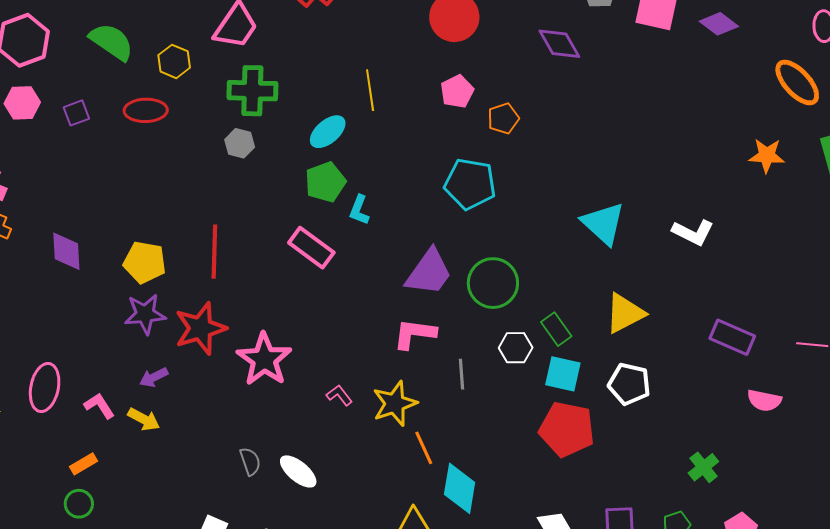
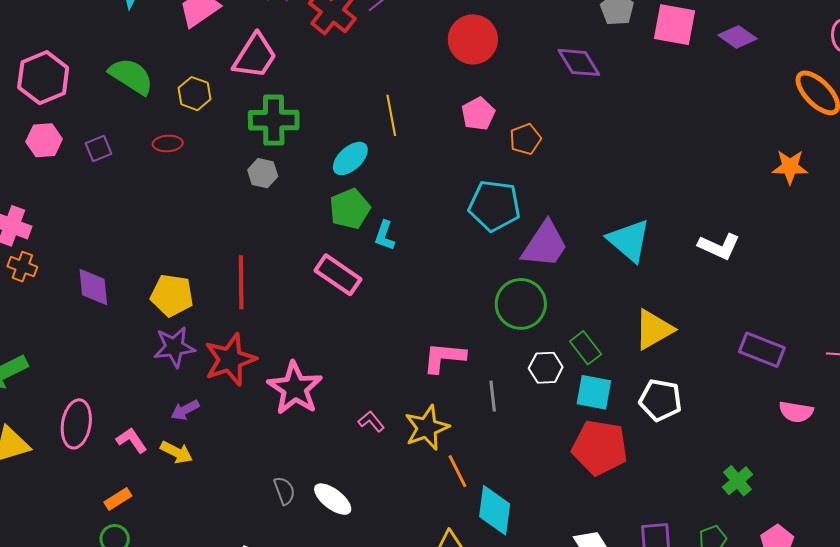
red ellipse: (146, 110) -> (168, 143), size x0.7
purple trapezoid: (429, 272) -> (545, 245), moved

